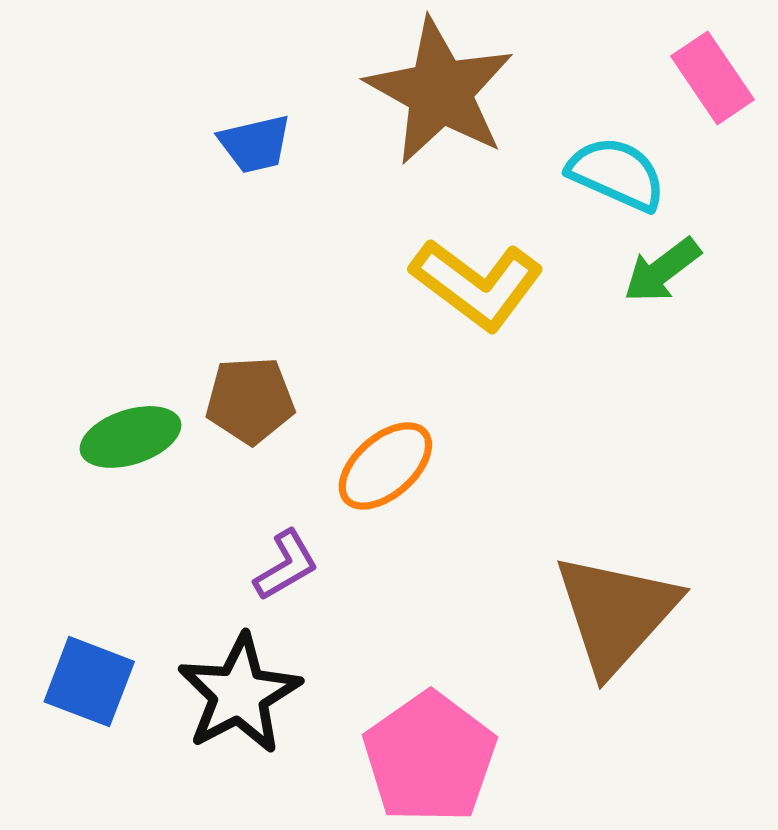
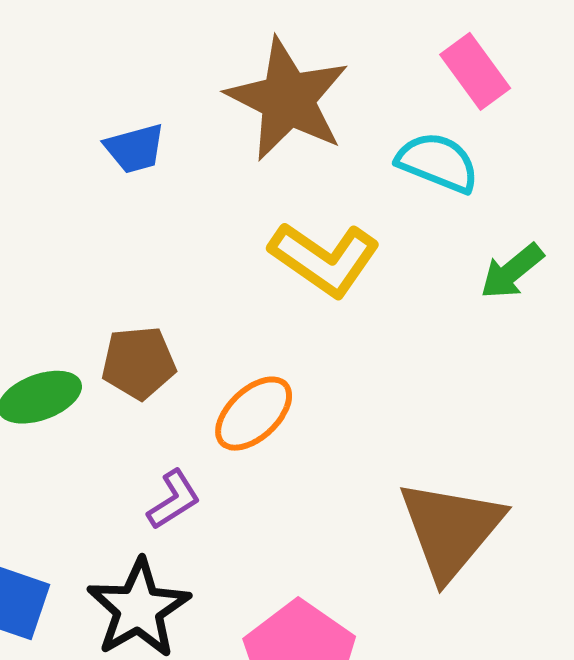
pink rectangle: (712, 78) -> (475, 71), moved
green arrow: (662, 270) -> (512, 271), moved

